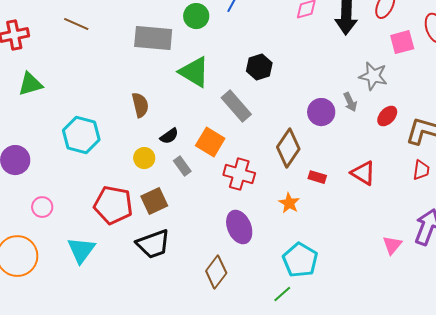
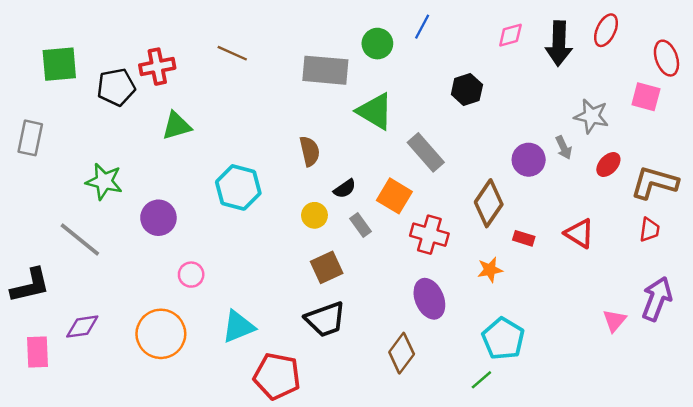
pink square: (402, 42) -> (646, 97), moved, turned 30
black hexagon: (259, 67) -> (467, 90), moved
orange star: (289, 203) -> (490, 270), turned 30
red pentagon: (113, 205) -> (277, 376), moved
cyan triangle: (81, 250) -> (238, 327), turned 32

